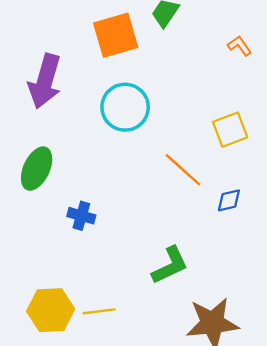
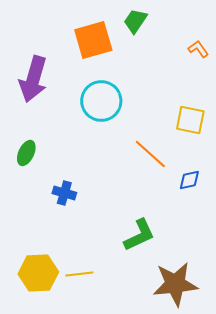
yellow square: (230, 130) -> (190, 120), turned 32
green ellipse: (37, 169) -> (26, 153), size x0.7

